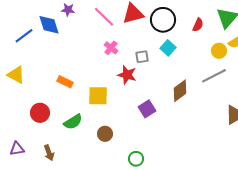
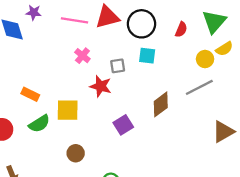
pink line: (104, 17) -> (74, 20), turned -35
cyan square: (168, 48) -> (147, 56), turned -35
green semicircle: (73, 122) -> (39, 124), moved

